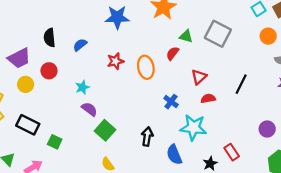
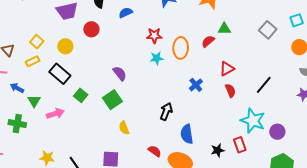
gray square: (218, 34) -> (268, 30), moved, size x0.7
green triangle: (186, 36) -> (224, 29), turned -32
yellow circle: (26, 84) -> (65, 46), moved
cyan star: (82, 87) -> (157, 58), moved
red semicircle: (208, 99) -> (230, 91), turned 64
cyan star: (193, 127) -> (253, 121), moved
green square: (105, 130) -> (112, 100), moved

